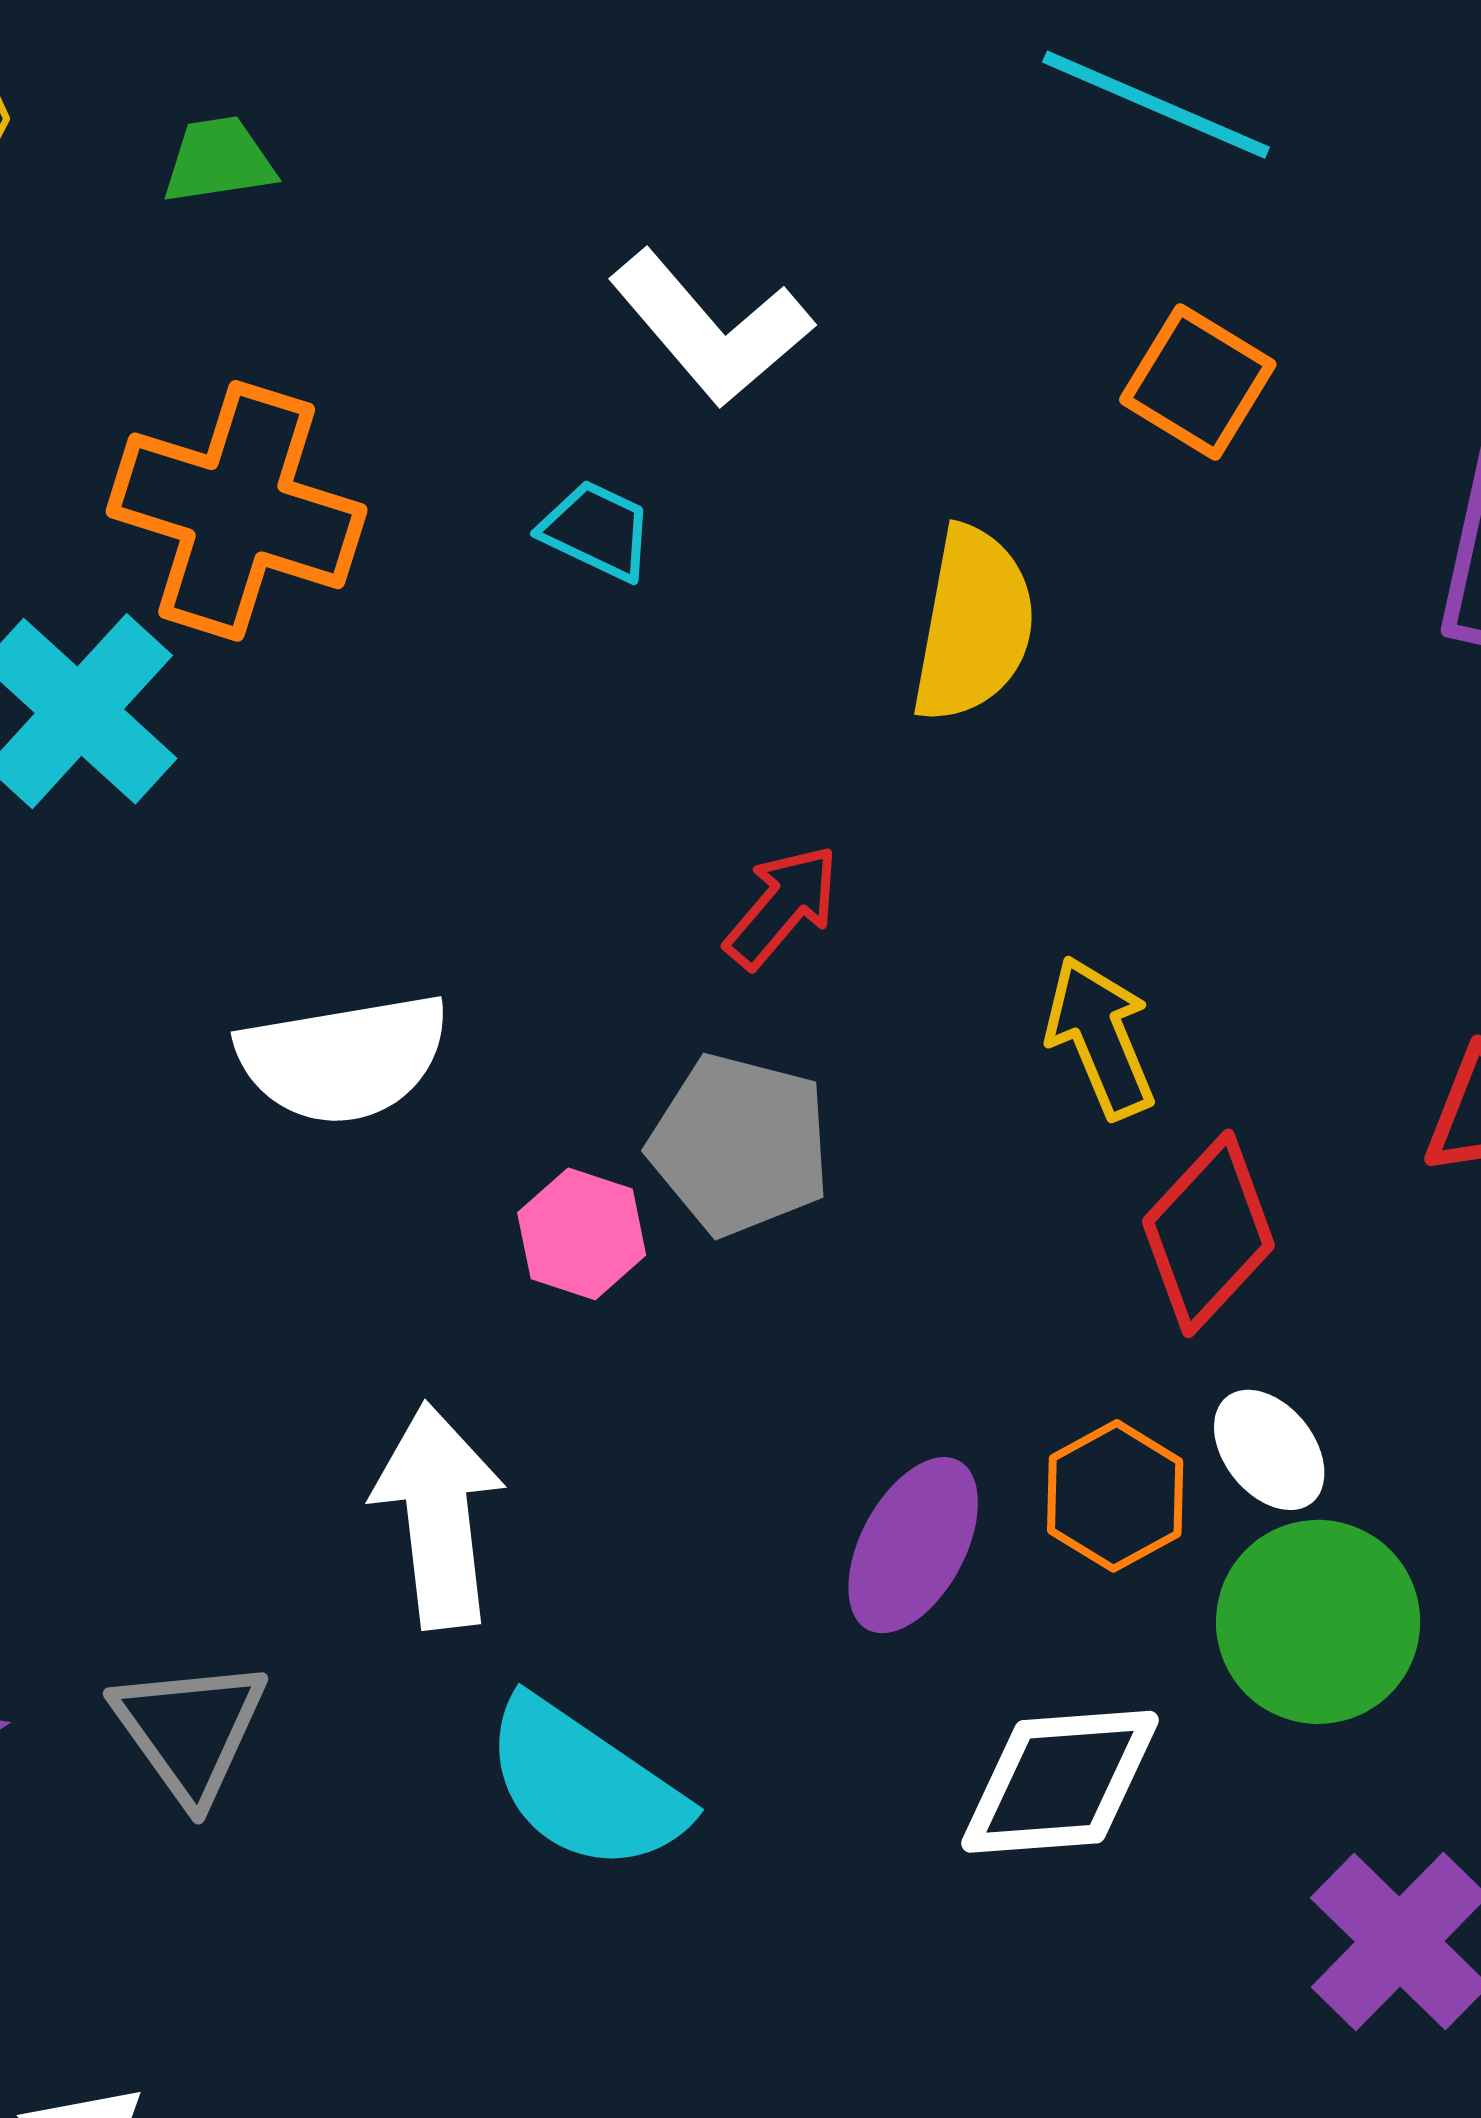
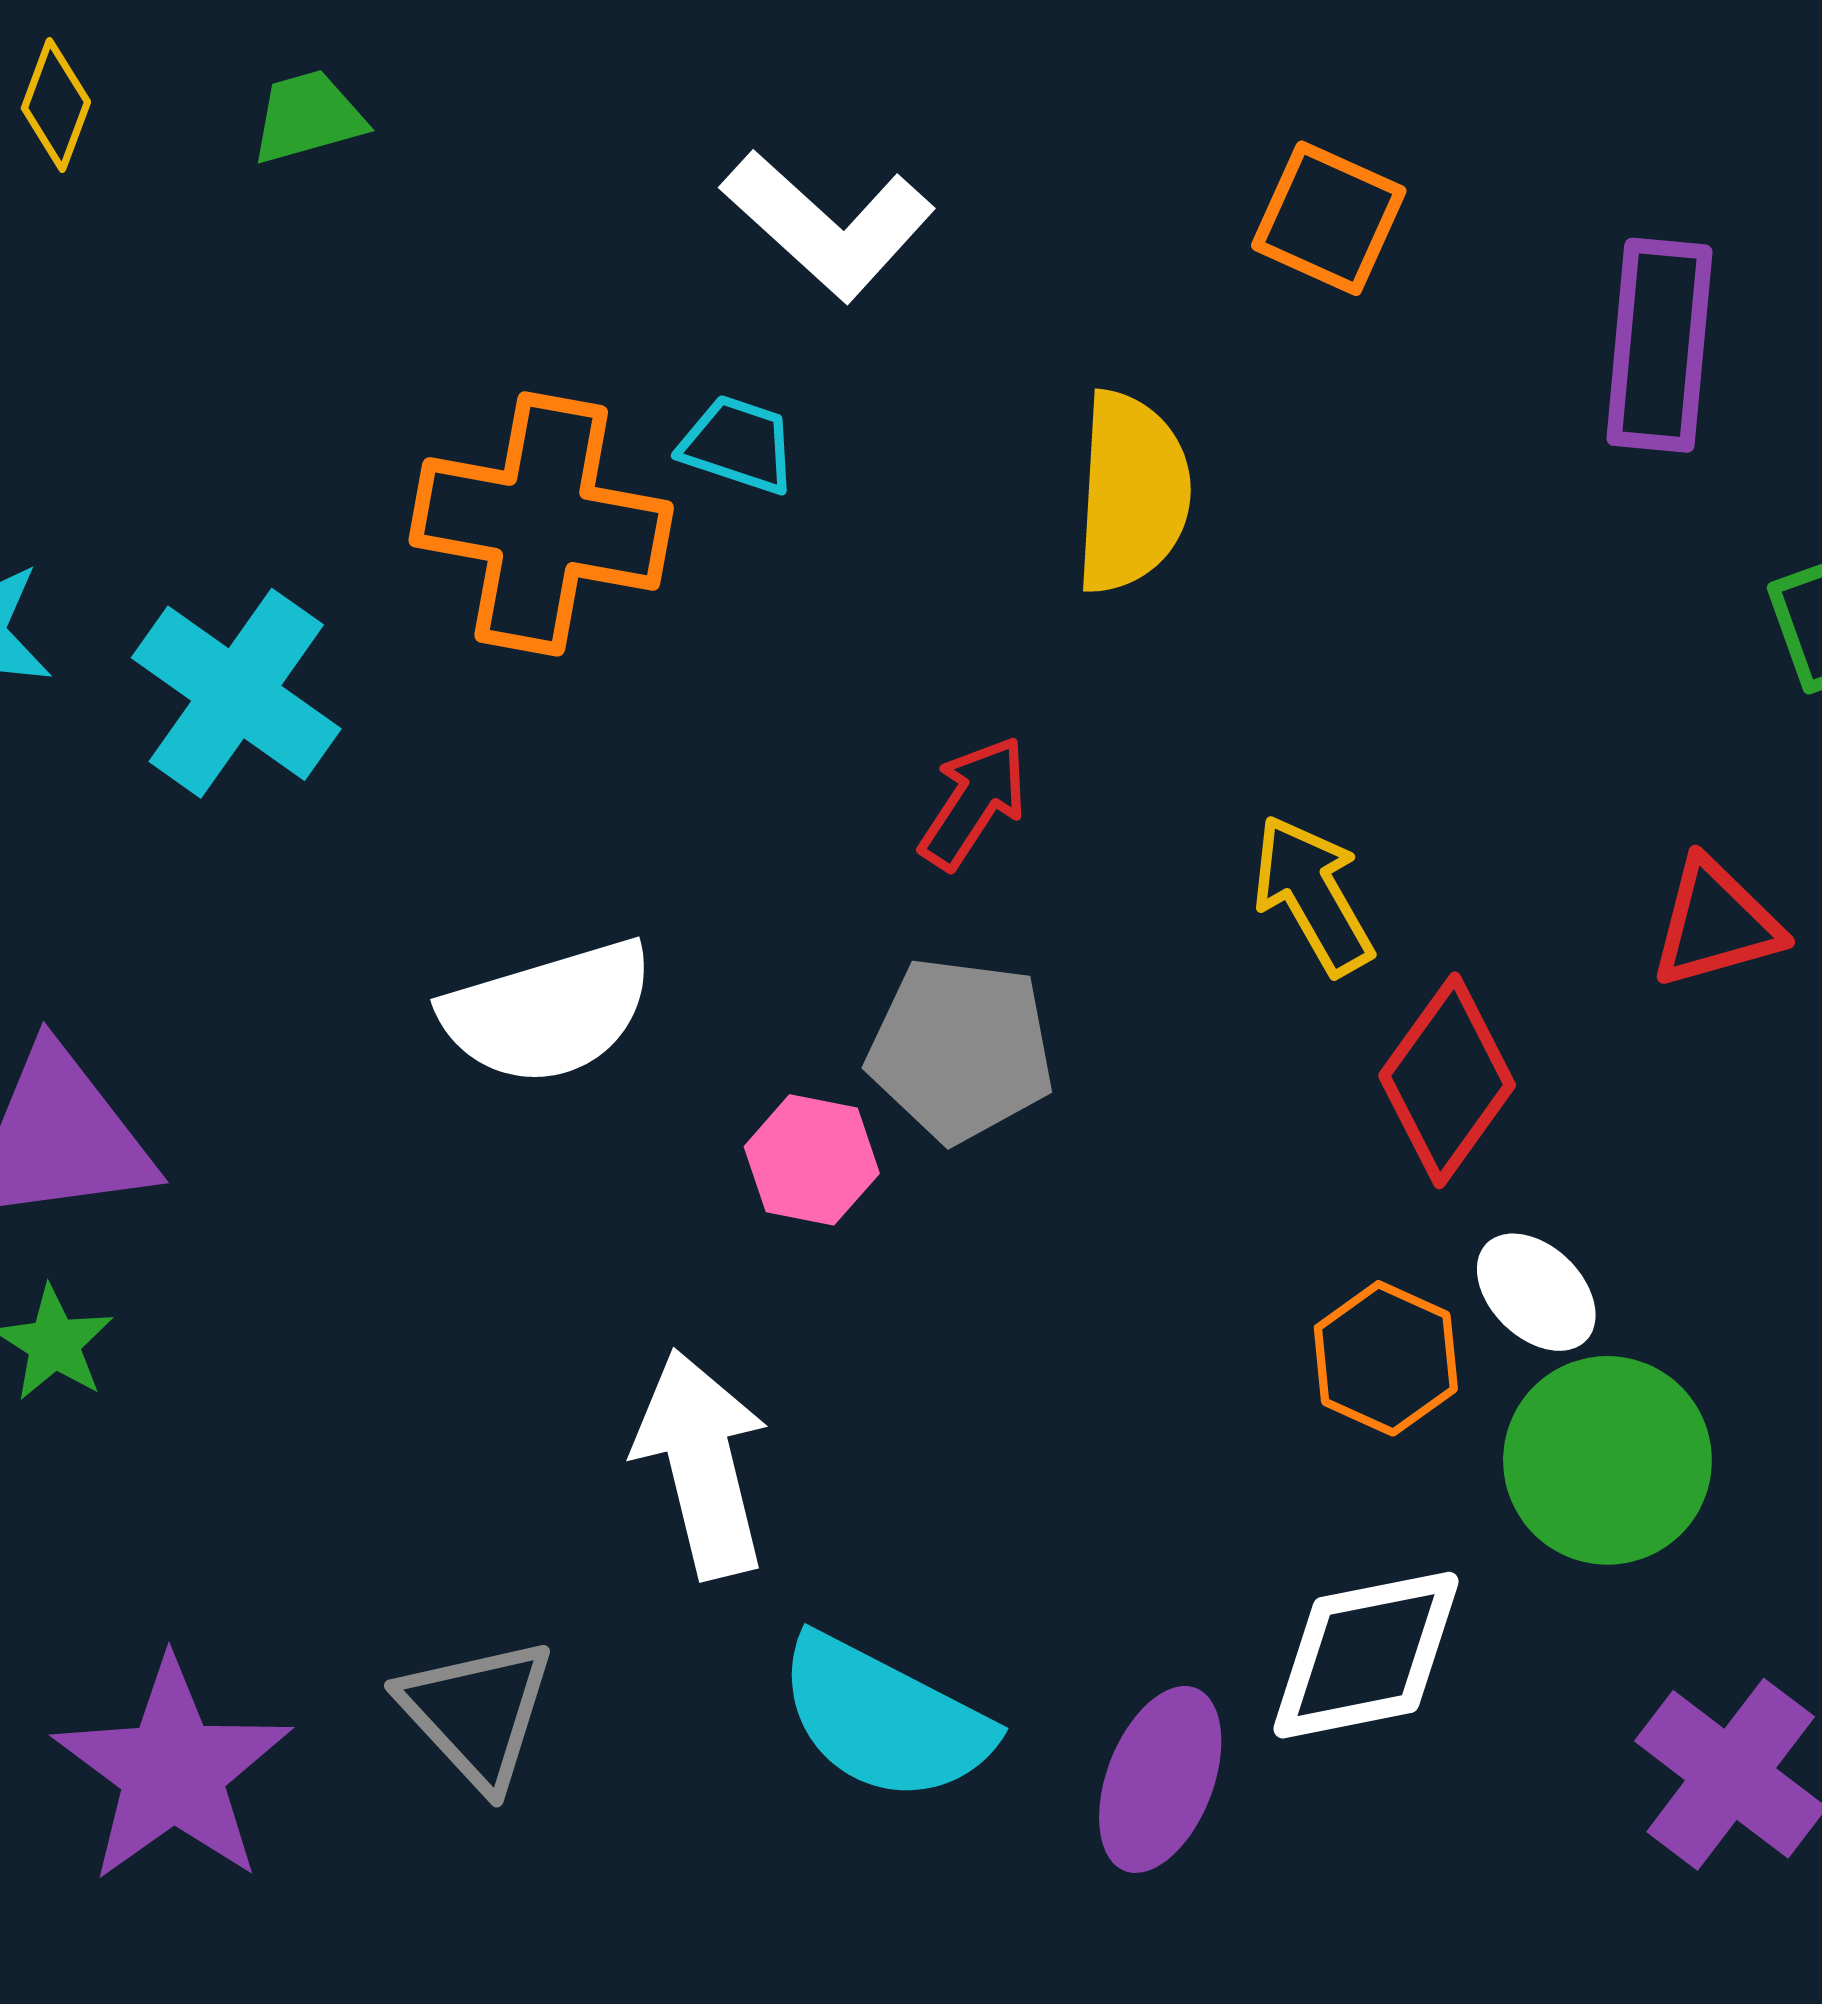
orange cross: (237, 511) -> (541, 524), moved
purple ellipse: (913, 1545) -> (1160, 1779), moved

